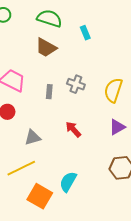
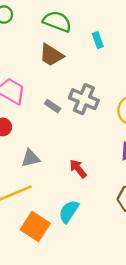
gray cross: (76, 84) -> (84, 99), size x1.4
gray rectangle: (49, 92) -> (53, 106), turned -64
red arrow: (73, 129) -> (78, 169), moved

